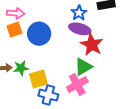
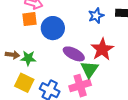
purple ellipse: (80, 29) -> (74, 54), moved
green triangle: (83, 67) -> (90, 69), turned -36
yellow square: (38, 79) -> (24, 83), moved, turned 30

